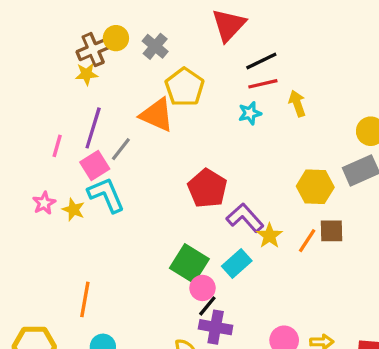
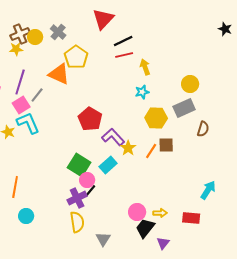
yellow circle: (116, 38) -> (35, 37), moved
cyan star: (250, 113) -> (142, 92), moved
purple cross: (216, 327) -> (77, 198), moved, turned -36

